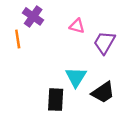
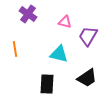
orange line: (18, 39) -> (15, 49), moved
cyan triangle: (76, 77) -> (59, 54), moved, turned -48

